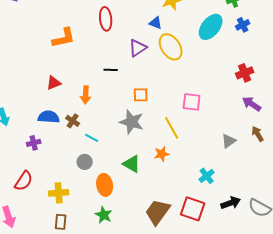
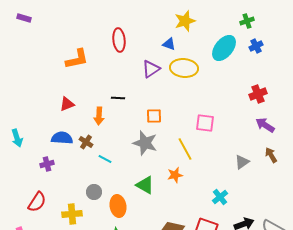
yellow ellipse: (171, 47) -> (184, 68), turned -52
black line: (111, 70) -> (118, 98), moved
gray circle: (85, 162) -> (94, 192), moved

